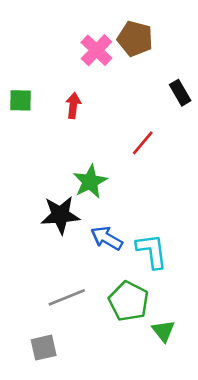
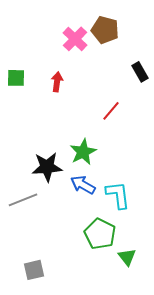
green star: (90, 182) -> (83, 152), moved
gray line: (67, 297) -> (23, 200), moved

